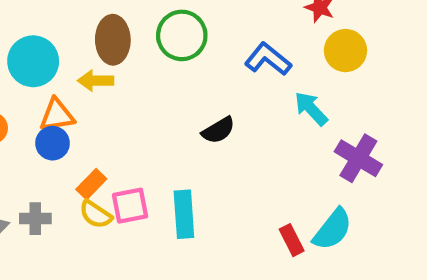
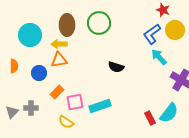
blue L-shape: (268, 59) -> (152, 34), moved, turned -75
orange triangle: (57, 115) -> (59, 60), moved
black semicircle: (218, 130) -> (116, 67), turned 49
yellow semicircle: (96, 214) -> (66, 122), moved
cyan rectangle: (184, 214) -> (100, 106), turned 75

